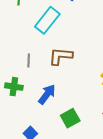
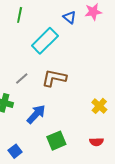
gray line: (29, 60) -> (22, 79), turned 40

